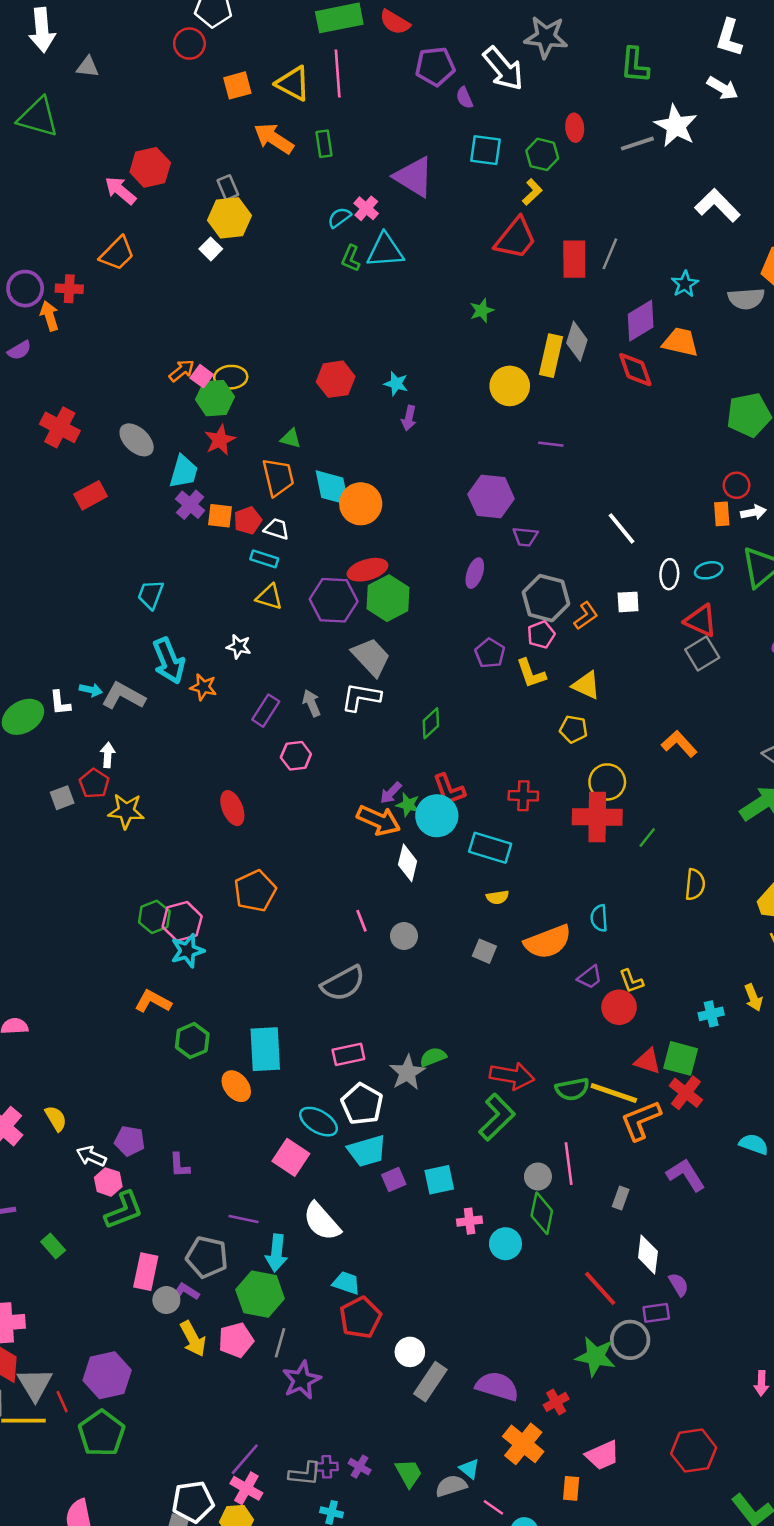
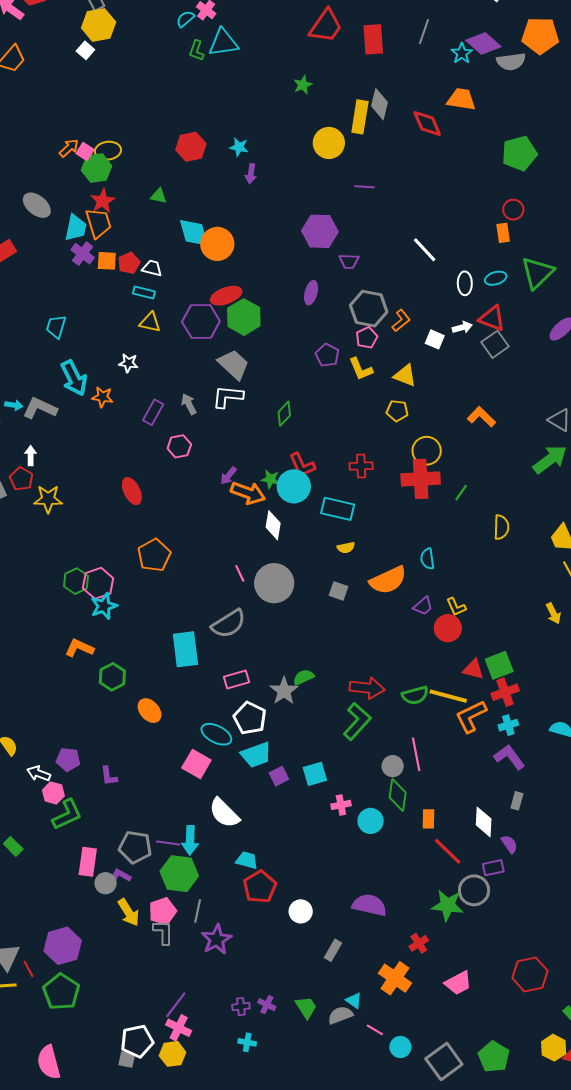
gray line: (610, 254) -> (424, 32), moved
purple diamond: (641, 321) -> (483, 44), moved, turned 76
orange trapezoid: (278, 477) -> (98, 223), moved
white arrow: (753, 512) -> (462, 327), moved
white square: (628, 602) -> (435, 339), moved, turned 30
purple arrow: (391, 793) -> (228, 476), moved
gray circle: (404, 936) -> (274, 583), size x1.8
cyan cross: (711, 1014) -> (508, 725), moved
cyan rectangle: (265, 1049) -> (185, 649), moved
green square: (681, 1058) -> (499, 665), turned -32
red cross: (686, 1093) -> (505, 692), turned 36
gray rectangle: (621, 1198) -> (517, 801), moved
purple line: (243, 1219) -> (168, 843), moved
gray rectangle: (430, 1382) -> (333, 950), moved, size x0.7
purple semicircle: (497, 1386) -> (369, 905), moved
gray L-shape: (305, 1474) -> (163, 932), moved, turned -92
orange rectangle: (571, 1488) -> (428, 819), moved

